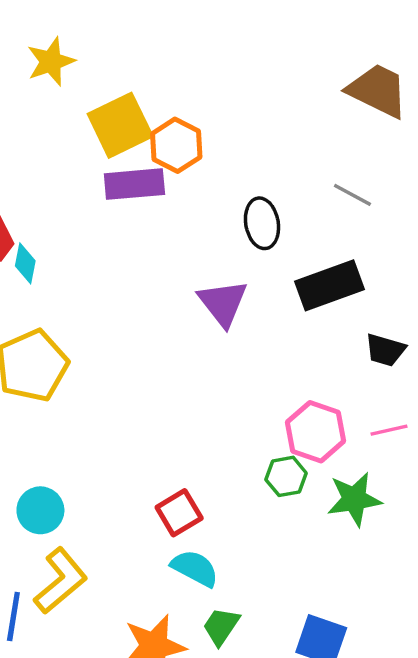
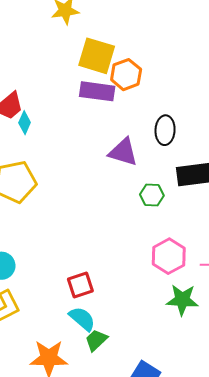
yellow square: (120, 125) -> (97, 56), turned 30
purple triangle: (223, 303) -> (123, 152), moved, turned -48
green hexagon: (286, 476) -> (152, 195), moved
green trapezoid: (221, 626) -> (96, 340), moved

